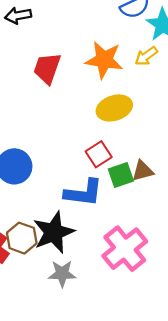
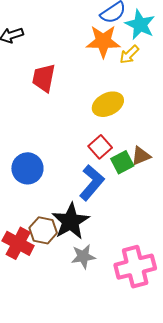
orange star: (104, 60) -> (103, 41), moved
blue L-shape: (84, 193) -> (92, 183), turned -48
pink cross: (125, 249) -> (135, 267), moved, turned 33

